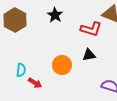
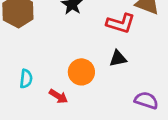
red arrow: (35, 83) -> (58, 96), moved

